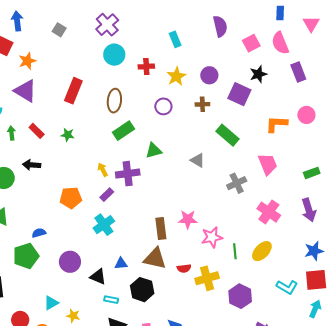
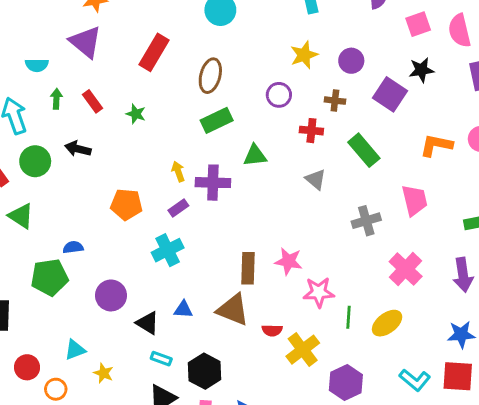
red cross: (146, 66) -> (311, 131), moved
yellow cross: (207, 278) -> (303, 350), turned -30
black hexagon: (142, 290) -> (205, 371), moved

